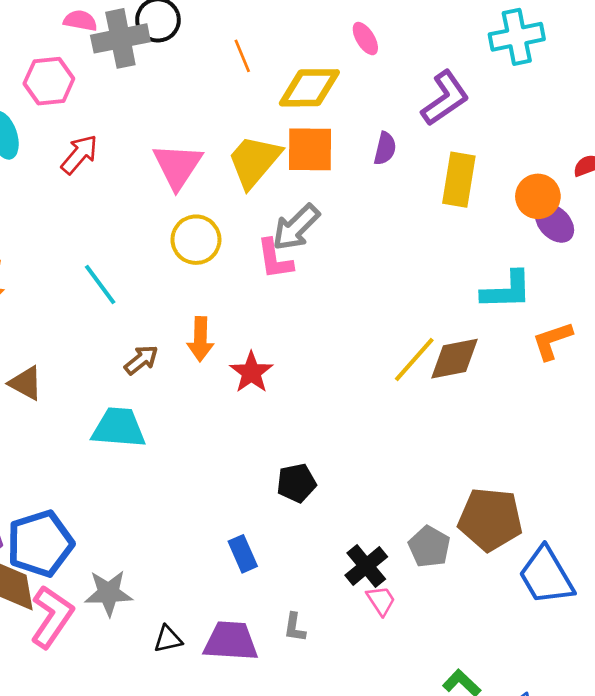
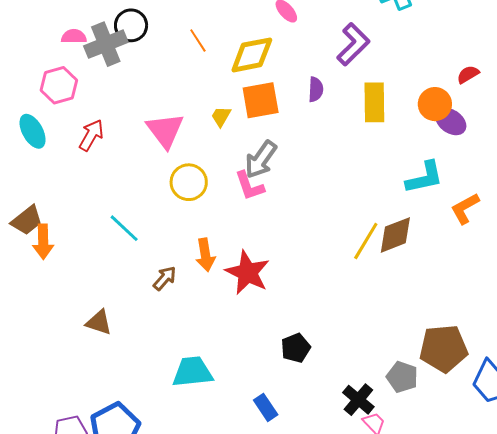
yellow trapezoid: (254, 161) -> (221, 116), size x0.5
red star: (251, 372) -> (247, 273), size x1.4
brown triangle: (26, 383) -> (99, 322), moved
cyan trapezoid: (119, 428) -> (193, 372), moved

